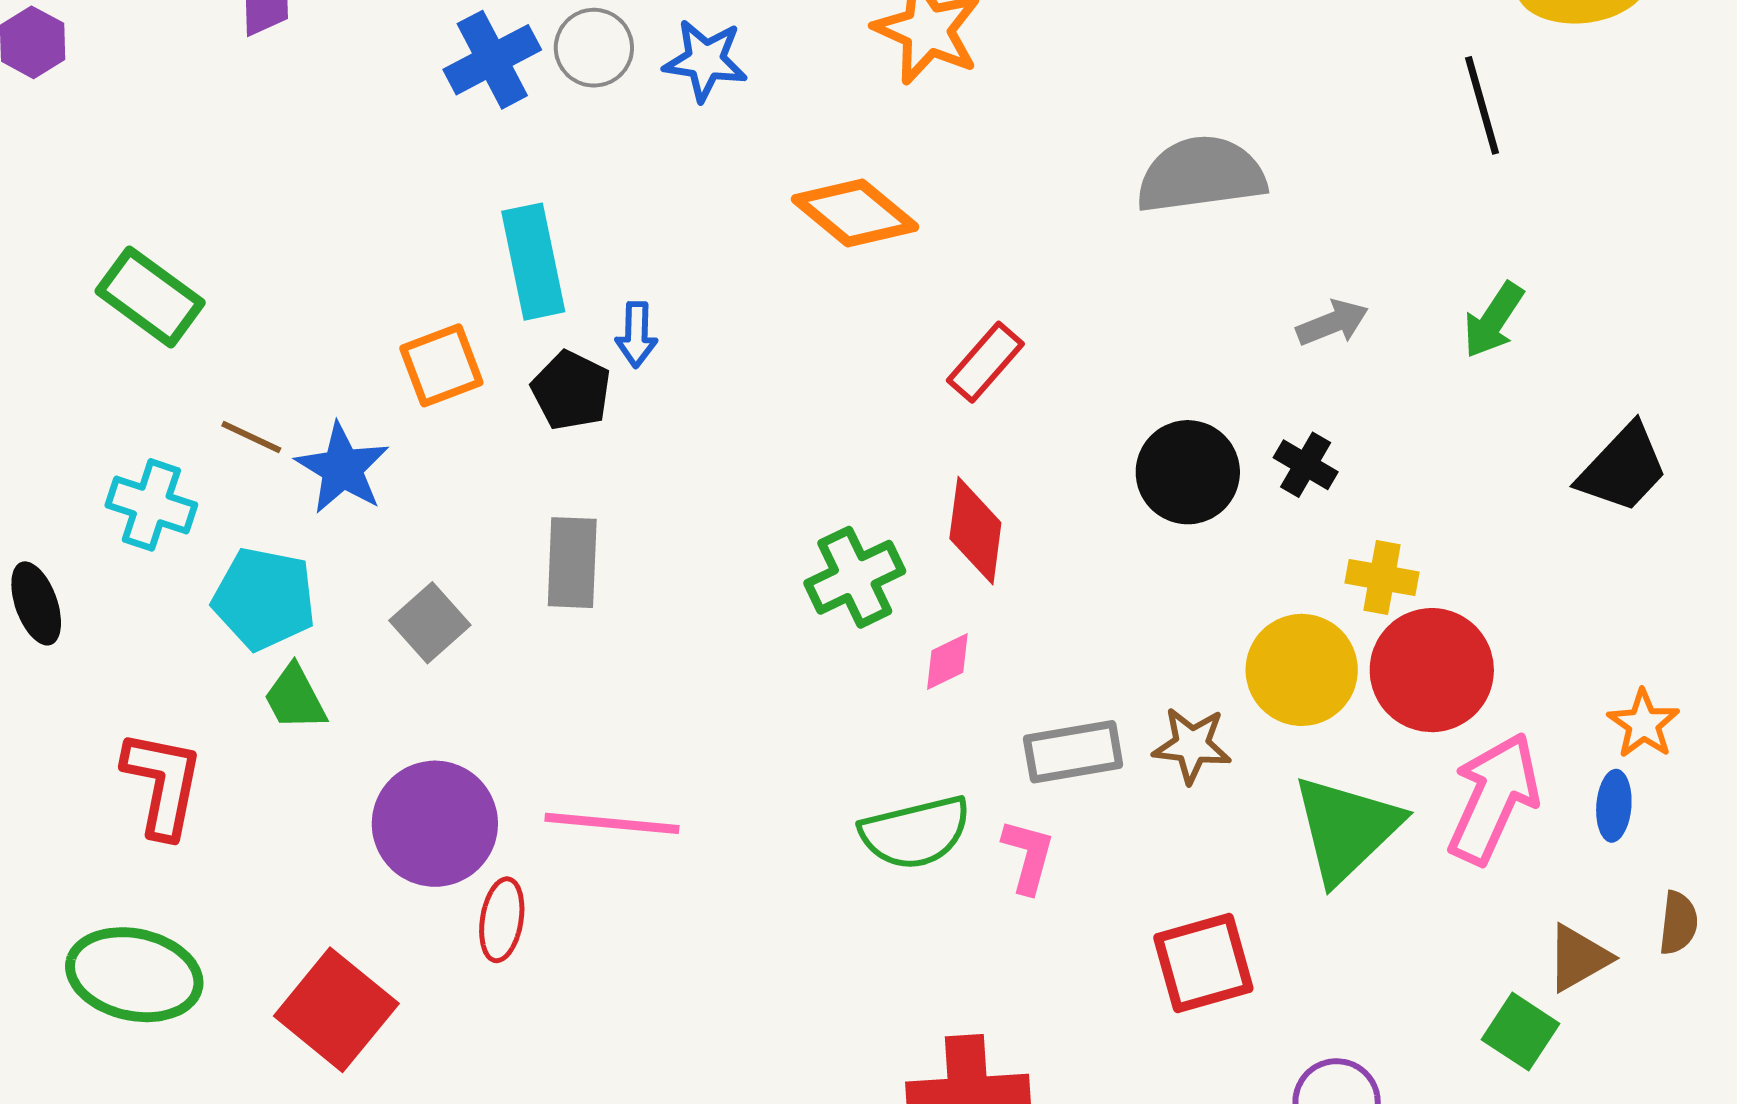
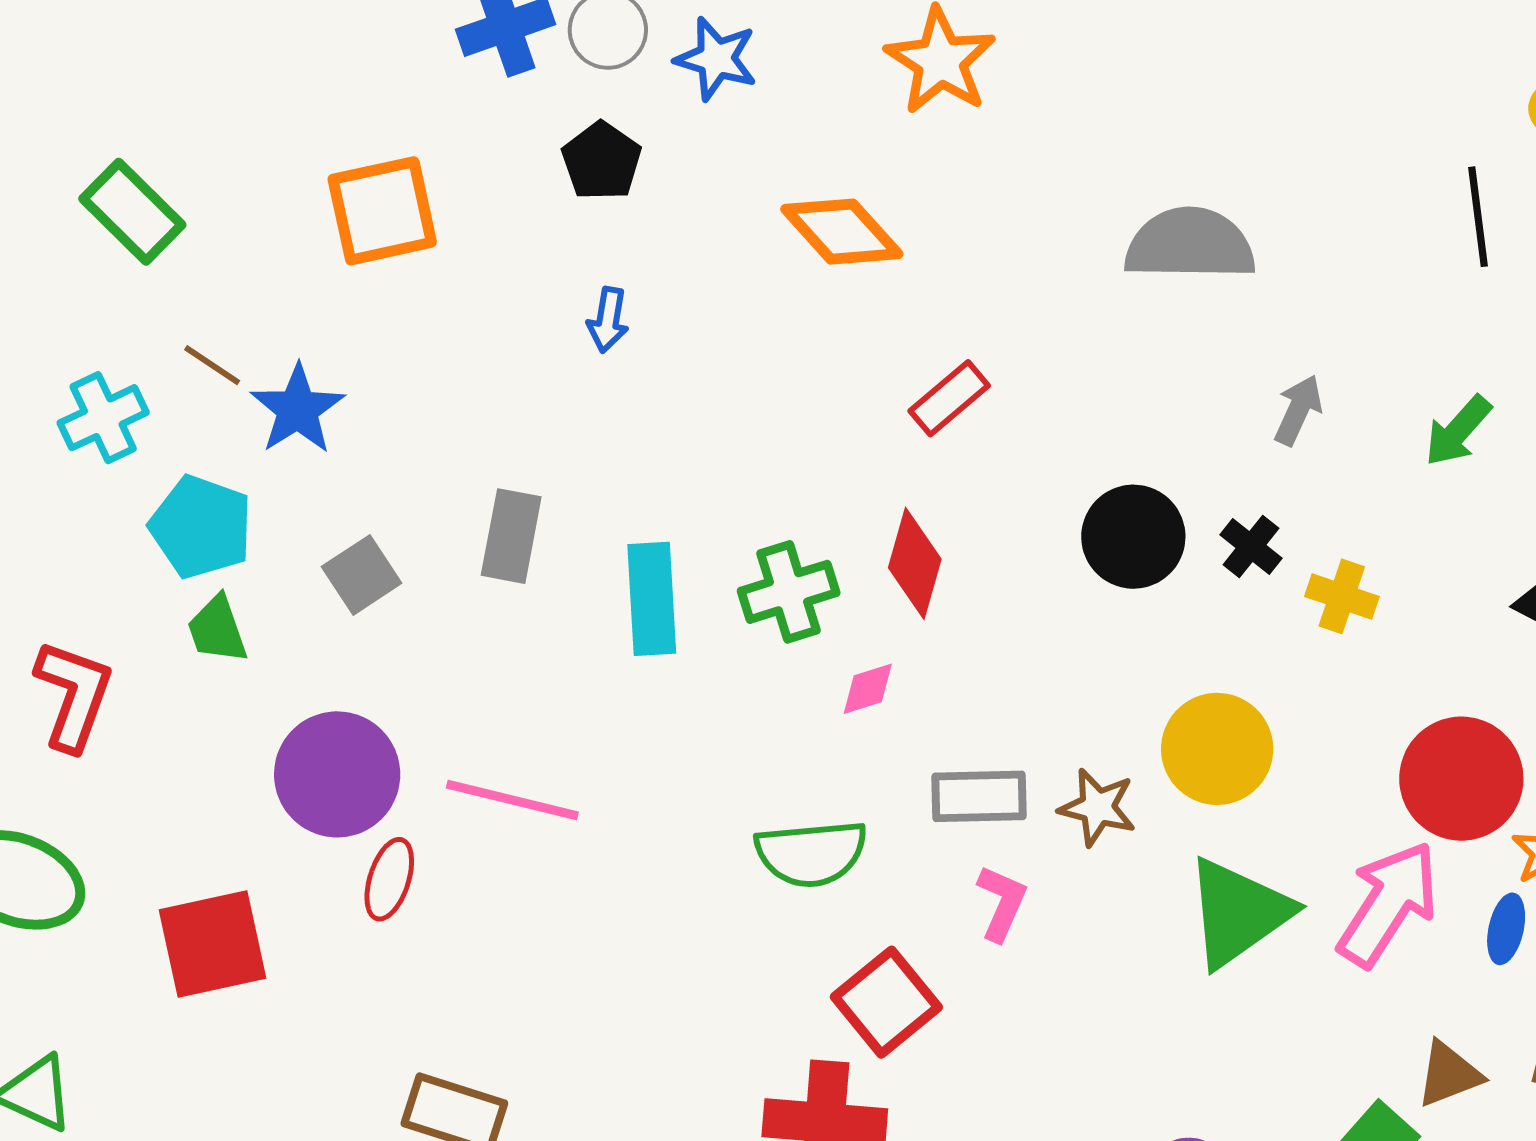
cyan rectangle: (533, 262) -> (652, 599), moved
gray arrow: (1332, 323) -> (1298, 410), turned -52
orange square: (441, 365) -> (382, 211), moved, size x1.4
black pentagon: (571, 390) -> (602, 161), moved
cyan cross: (151, 505) -> (103, 418), turned 38
yellow cross: (1382, 578) -> (1342, 596), moved
red circle: (1432, 670) -> (1461, 779), moved
pink L-shape: (1028, 856) -> (1002, 903), moved
red square: (1203, 963) -> (886, 1002), moved, turned -32
red square: (336, 1010) -> (213, 944), turned 30

